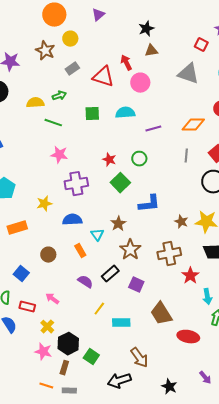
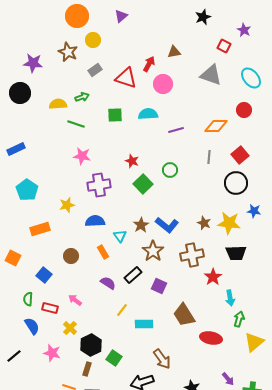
black star: (146, 29) -> (203, 17), moved
red arrow: (126, 63) -> (149, 64), turned 56
green circle: (139, 159) -> (170, 170), moved
blue L-shape: (149, 204) -> (167, 225), moved, turned 45
pink star: (43, 352) -> (52, 353), moved

